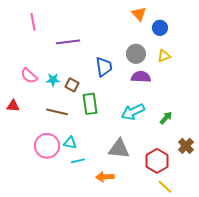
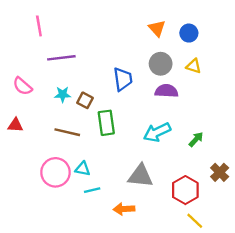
orange triangle: (139, 14) -> (157, 28), moved
purple line: (68, 42) -> (61, 58), moved
yellow triangle: (164, 56) -> (194, 66), turned 40
pink semicircle: (29, 76) -> (22, 86), moved

